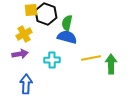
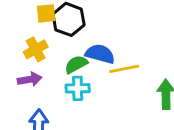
green semicircle: (67, 23) -> (76, 64), moved, turned 49
yellow line: (91, 58) -> (124, 69), moved

